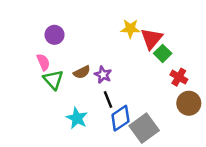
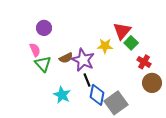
yellow star: (130, 29) -> (105, 46), moved
purple star: (103, 75) -> (83, 60), size x1.6
blue diamond: (120, 118) -> (97, 95), turned -45

